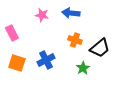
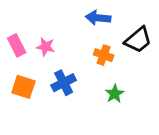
pink star: (42, 15) -> (46, 47), moved
black trapezoid: (100, 48) -> (138, 40), moved

